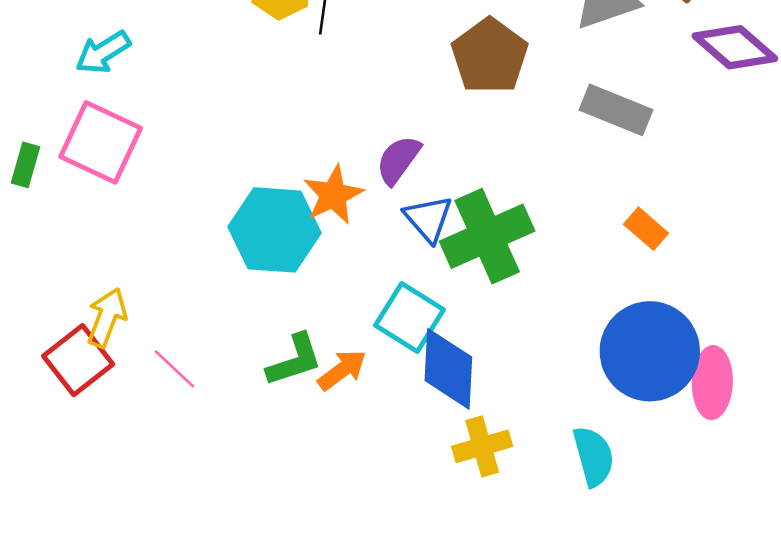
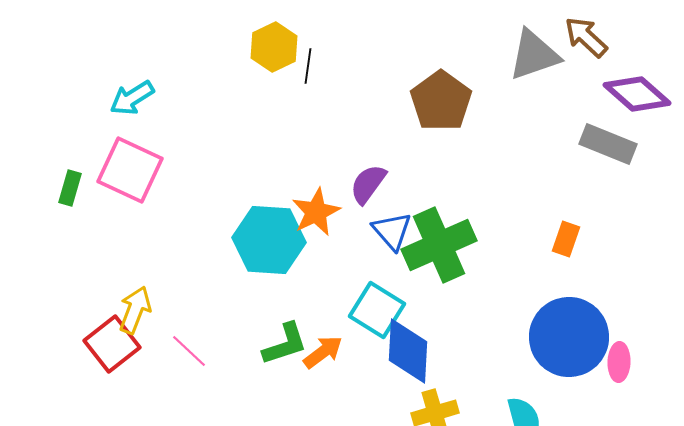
gray rectangle: (616, 110) -> (608, 144), moved
orange rectangle: (646, 229) -> (566, 239), turned 68
pink ellipse: (712, 383) -> (619, 362), size x0.7

